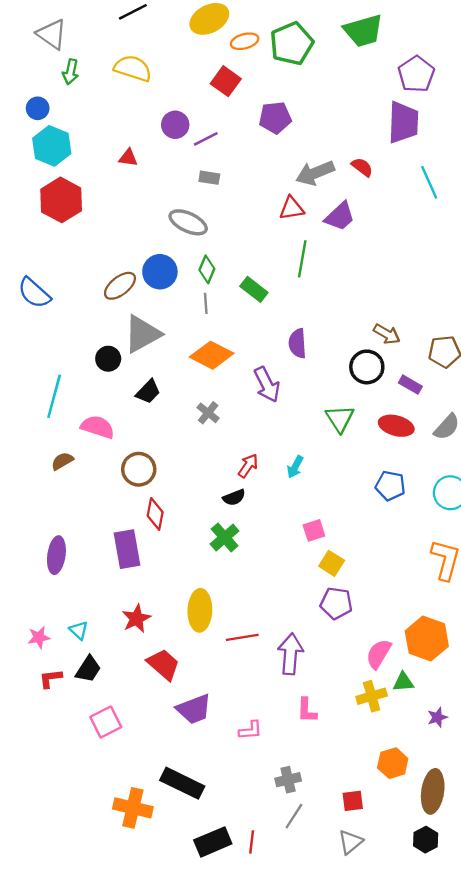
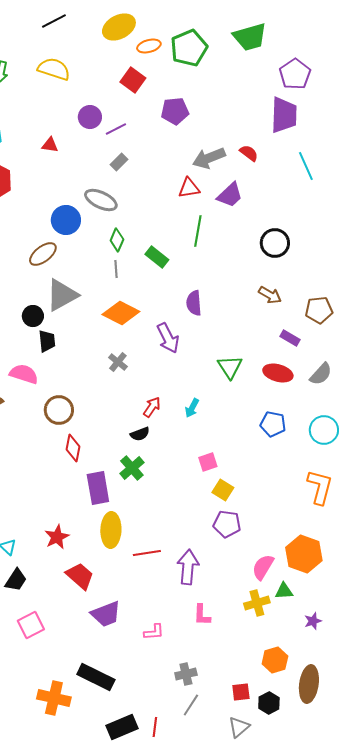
gray rectangle: (209, 178) -> (119, 162), turned -54
blue circle: (160, 272) -> (66, 220), moved
black circle: (367, 367) -> (275, 243), moved
black trapezoid: (148, 392) -> (47, 341), moved, turned -50
purple rectangle: (127, 549) -> (98, 488), moved
black hexagon: (426, 840) -> (269, 703), moved

